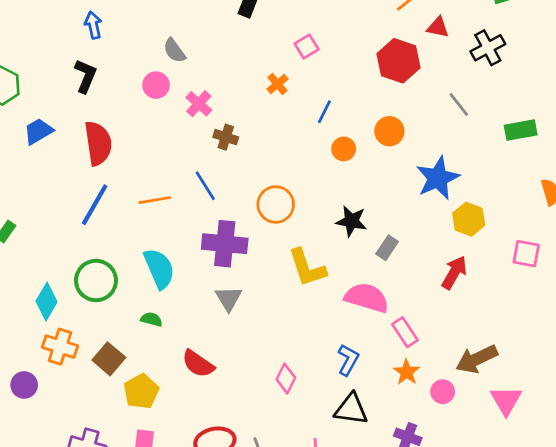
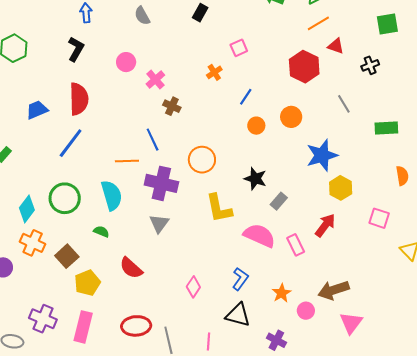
black cross: (488, 48) -> (370, 65), size x0.7
gray semicircle: (174, 51) -> (142, 16), moved
blue trapezoid: (38, 131) -> (37, 110), moved
orange line: (155, 200) -> (127, 161), moved
pink rectangle: (405, 332) -> (296, 245), moved

